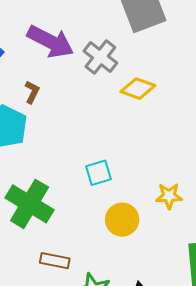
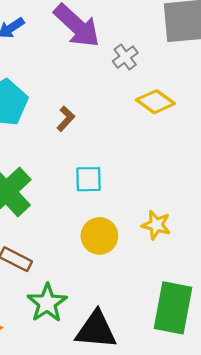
gray cross: (100, 57) -> (125, 57), size x0.7
brown L-shape: (32, 92) -> (66, 119), moved

